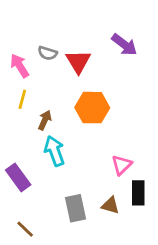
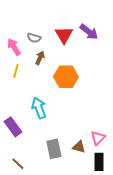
red triangle: (78, 61) -> (64, 35), moved
brown arrow: (45, 120) -> (40, 58), moved
pink triangle: (122, 165) -> (98, 138), moved
black rectangle: (138, 193) -> (99, 162), moved

